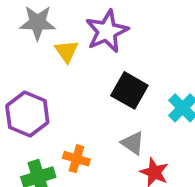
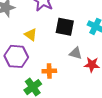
yellow triangle: (67, 51) -> (31, 35), moved

